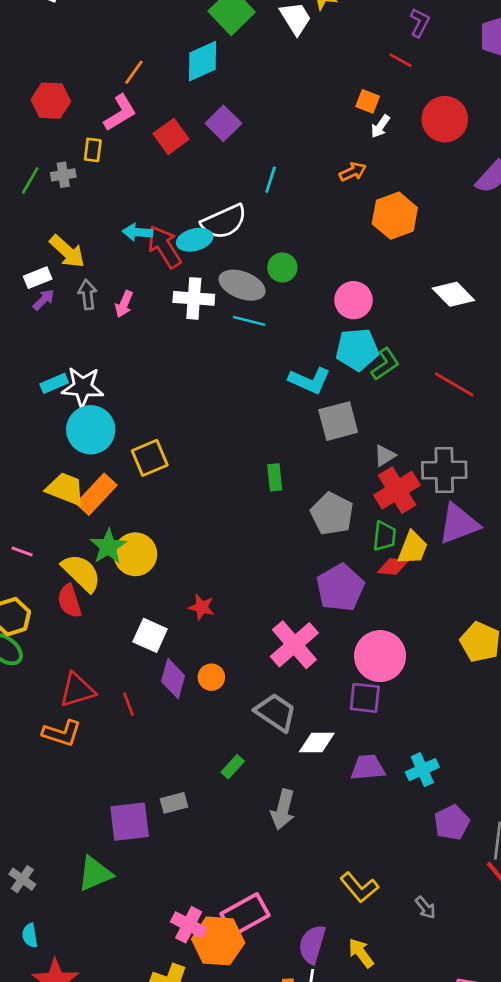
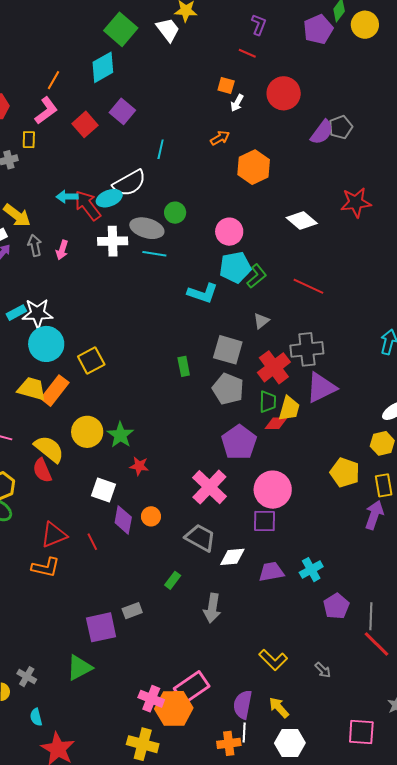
gray square: (338, 421) -> (228, 350), moved, turned 36
gray triangle: (385, 456) -> (261, 321), moved
green star: (108, 546) -> (120, 435), moved

